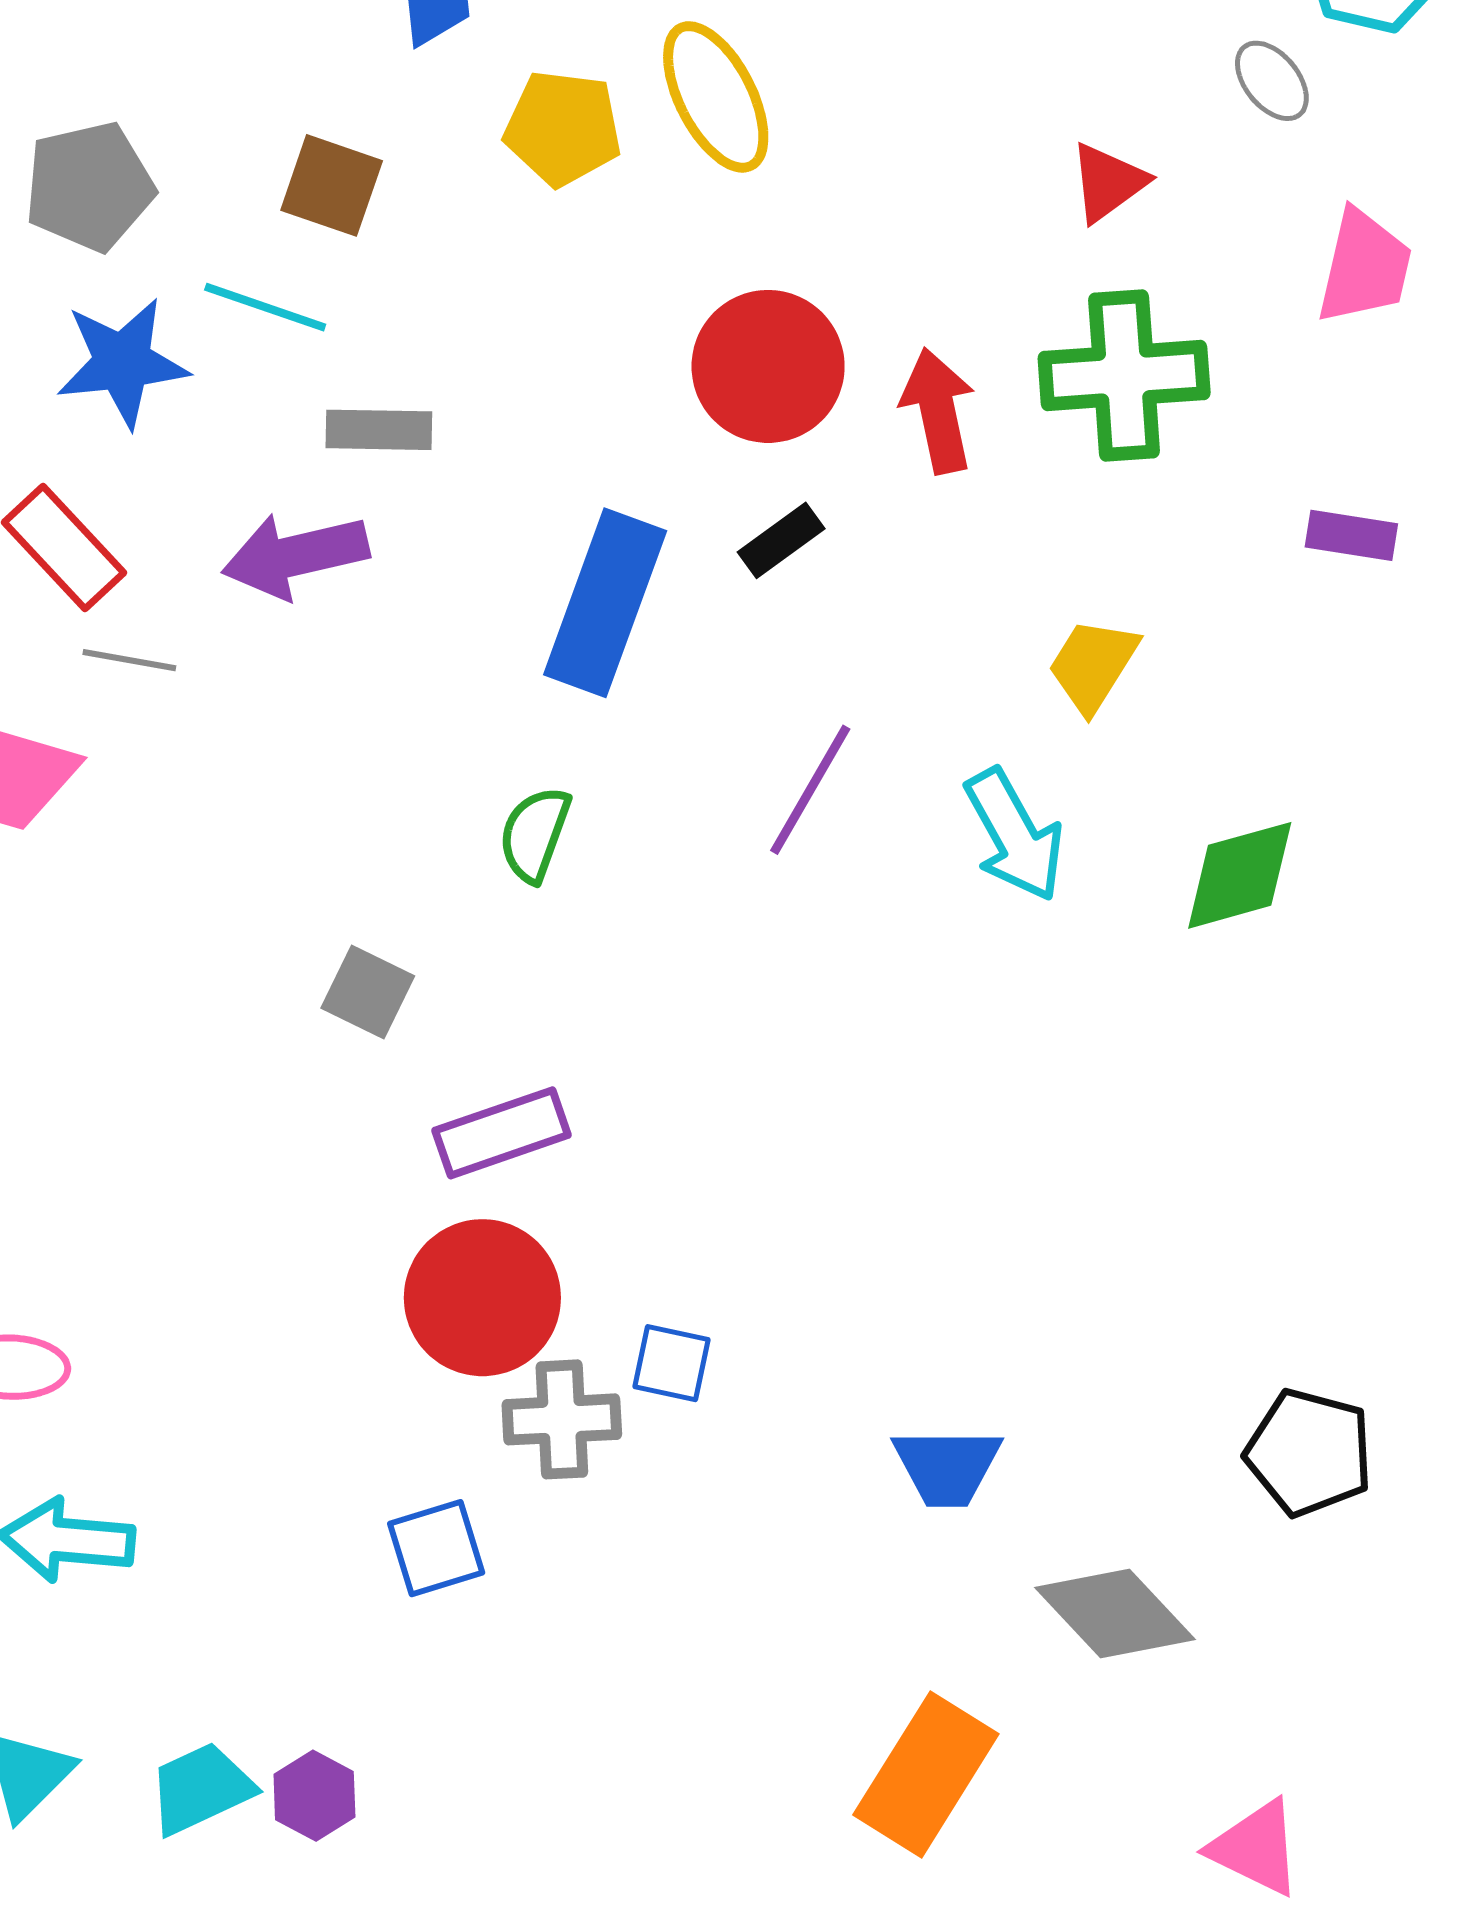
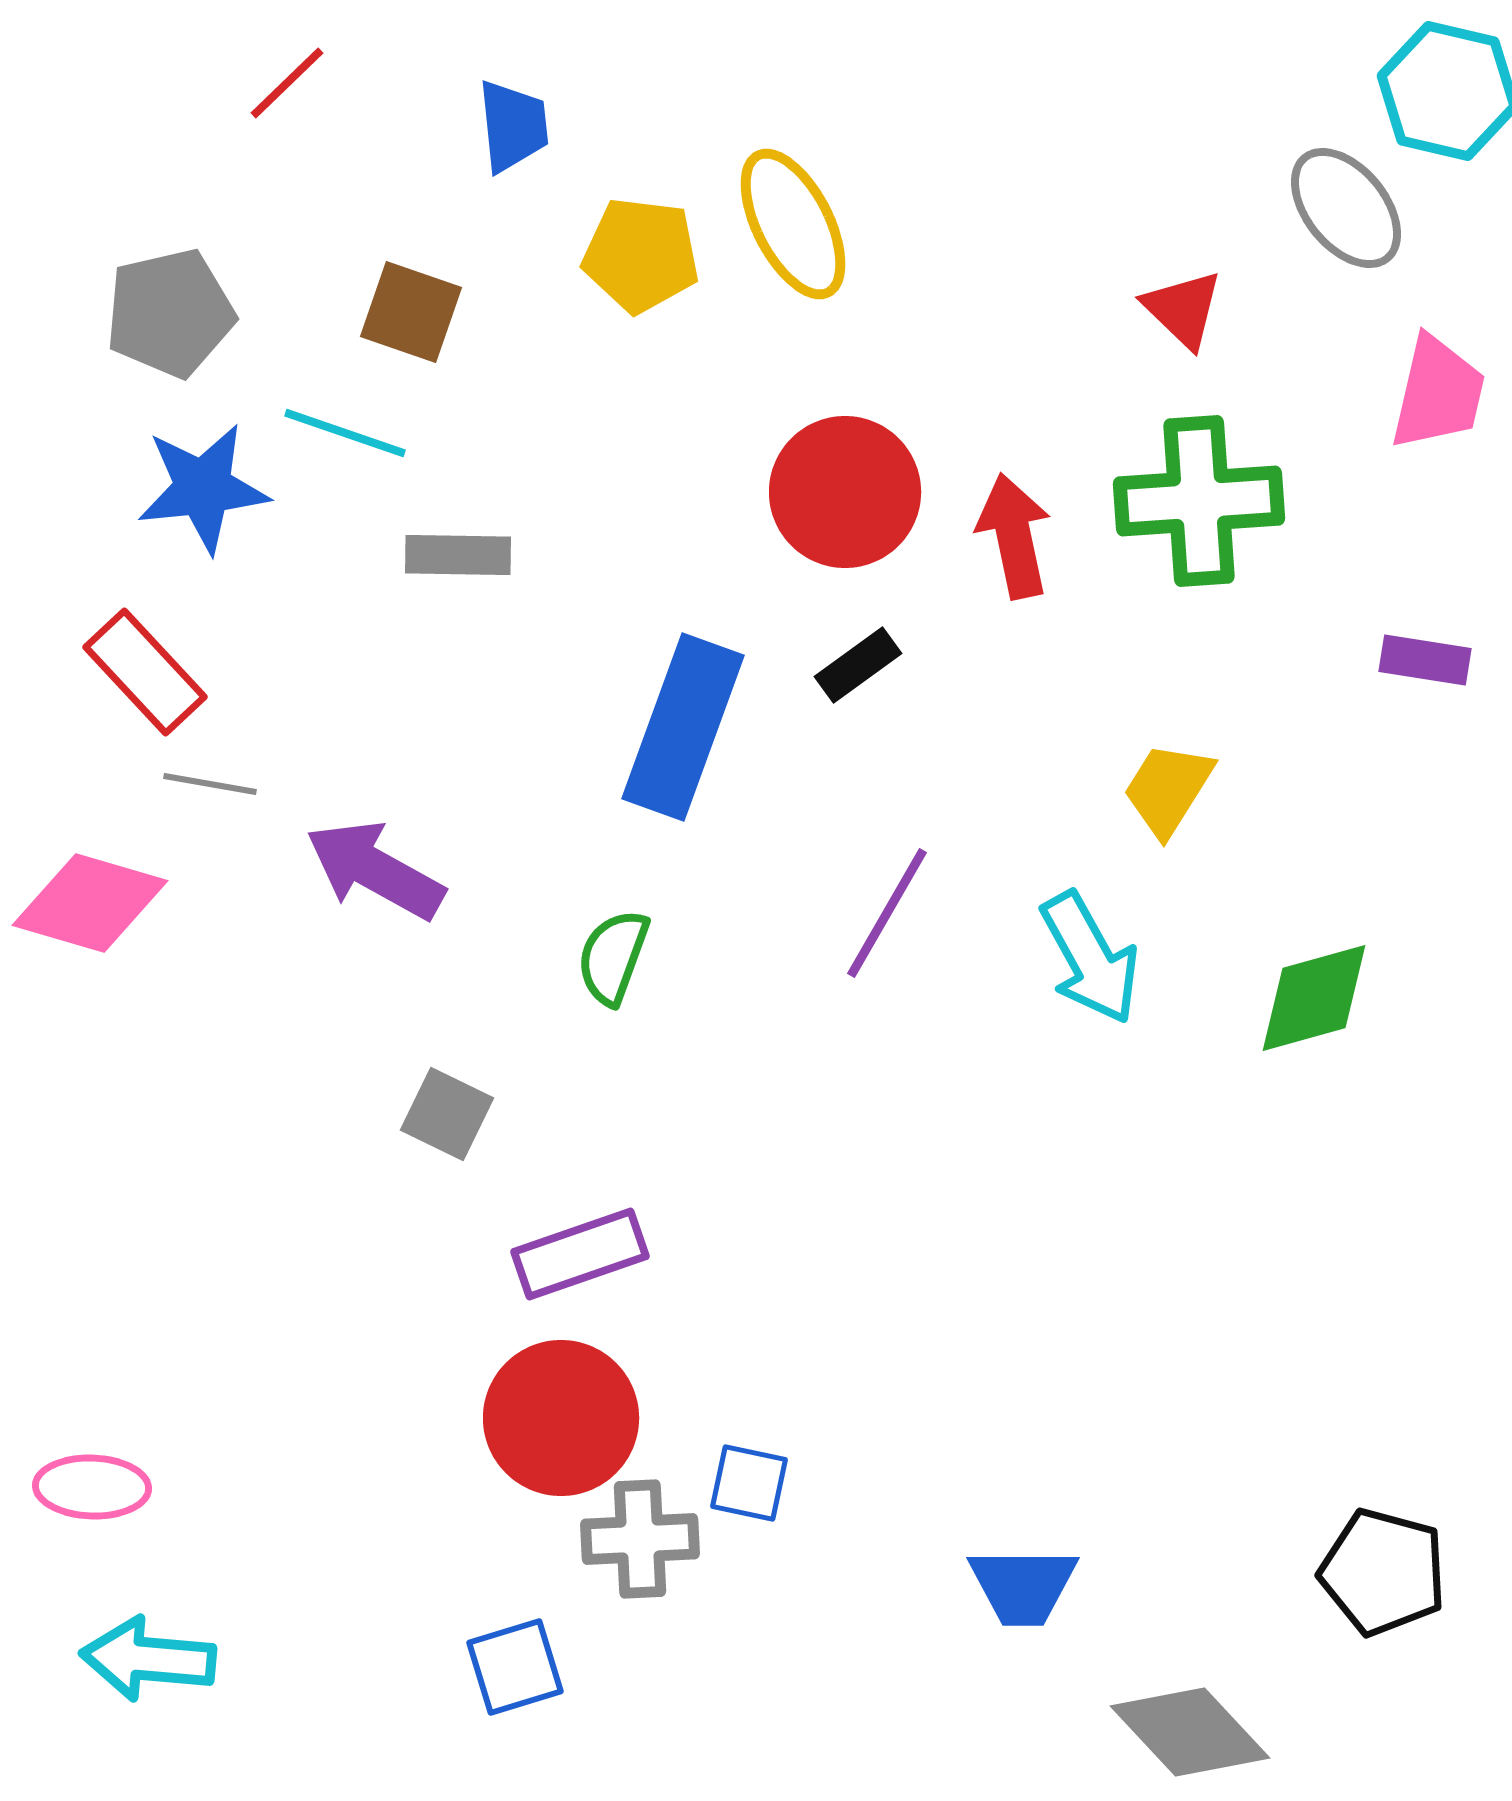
gray ellipse: (1272, 81) -> (1346, 208), size x1.5
red triangle: (1108, 182) -> (1183, 309), turned -40
purple arrow: (295, 556) -> (375, 870), moved, turned 42

